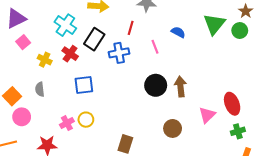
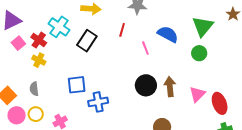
green circle: (240, 31) -> (199, 53), moved
blue semicircle: (178, 32) -> (168, 34), size x1.5
blue cross: (119, 53) -> (98, 102), moved
red cross: (70, 54) -> (39, 40), moved
pink triangle: (207, 115) -> (197, 94), moved
yellow circle: (86, 120) -> (36, 114), moved

